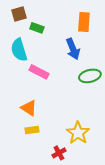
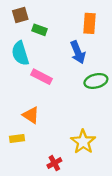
yellow rectangle: (32, 130) -> (17, 139), moved
red cross: (59, 153) -> (54, 163), moved

